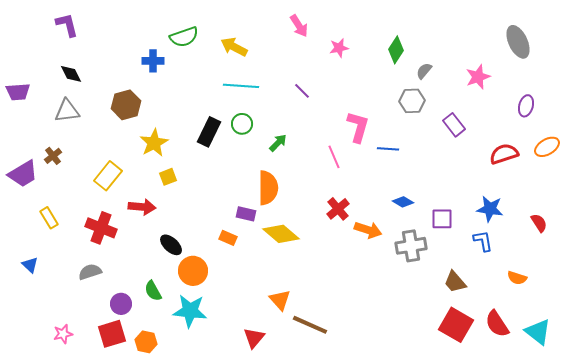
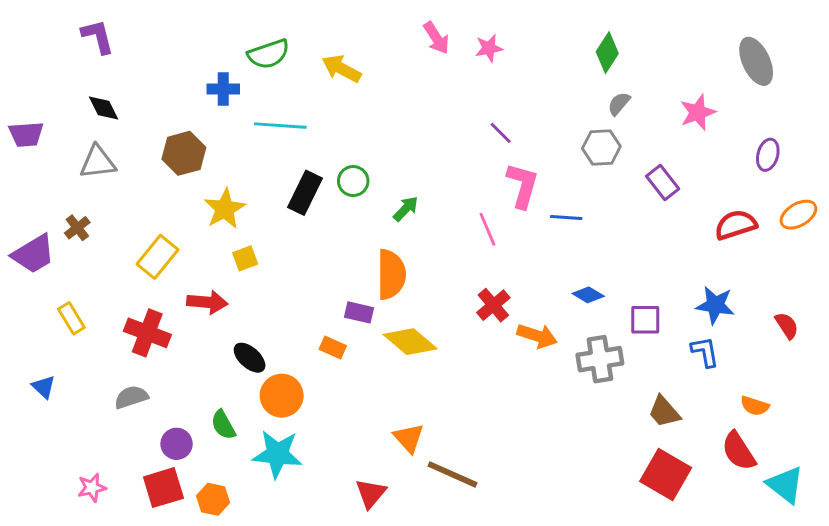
pink star: (339, 48) -> (489, 48), moved
green diamond: (396, 50) -> (607, 53), moved
cyan line: (241, 86) -> (280, 126), moved
purple line: (302, 91) -> (501, 133), moved
red semicircle: (497, 324) -> (739, 451), moved

